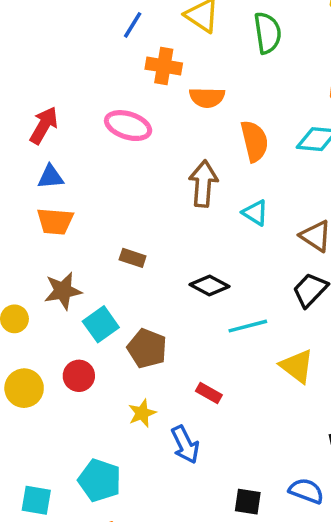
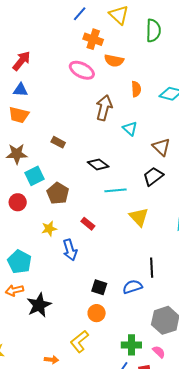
pink ellipse: (128, 126) -> (82, 70), moved
orange semicircle: (254, 141) -> (136, 89), size x0.7
blue semicircle: (306, 491) -> (132, 287), turned -48

